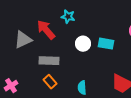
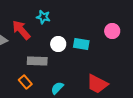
gray rectangle: (49, 61) -> (37, 61), moved
cyan semicircle: (82, 88) -> (57, 88), turned 48

